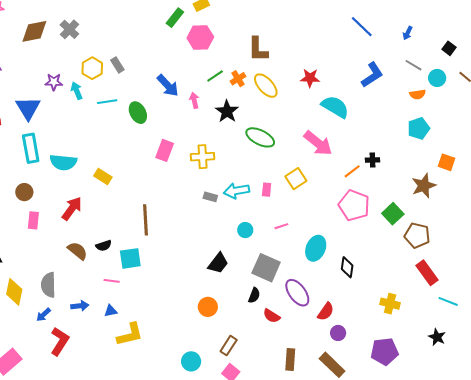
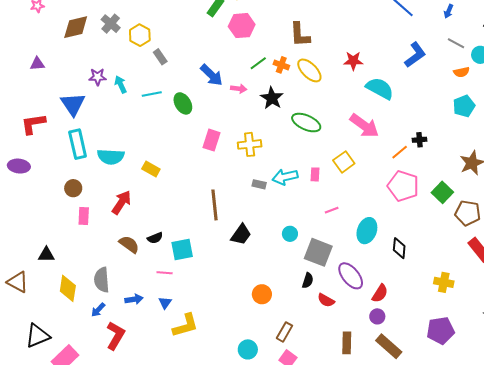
yellow hexagon: (92, 68) -> (140, 35), moved
orange cross: (238, 79) -> (281, 65), turned -35
pink arrow: (194, 100) -> (239, 89), turned 112
brown line: (146, 220) -> (215, 205), moved
cyan circle: (245, 230) -> (290, 234), moved
black trapezoid: (218, 263) -> (241, 235), moved
blue triangle: (111, 311) -> (165, 303), turned -40
purple circle: (338, 333) -> (377, 316), moved

